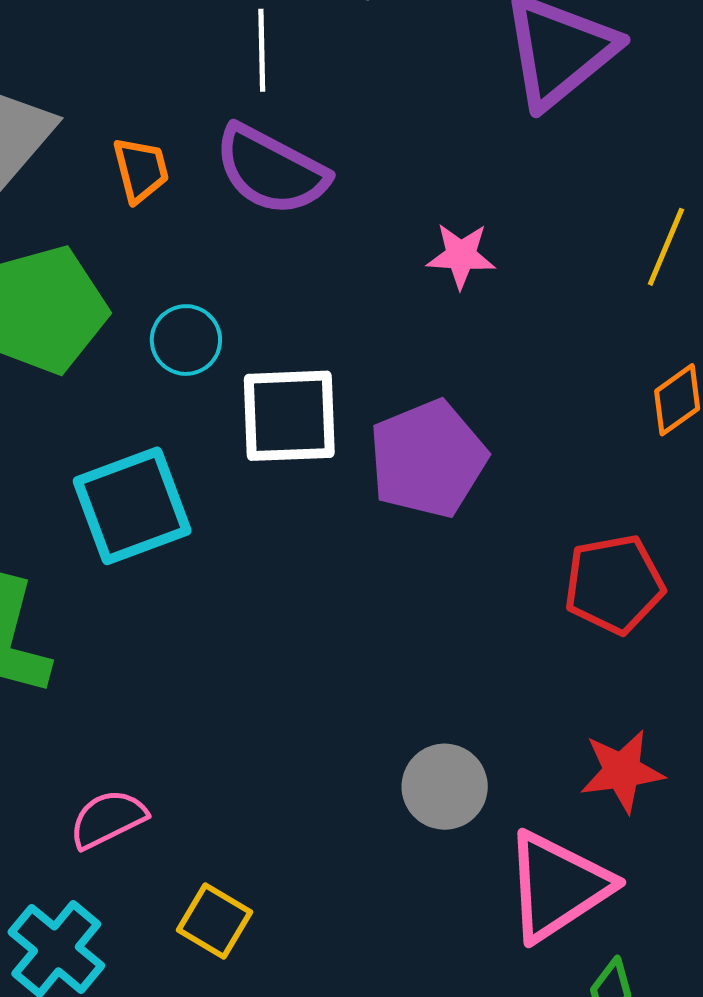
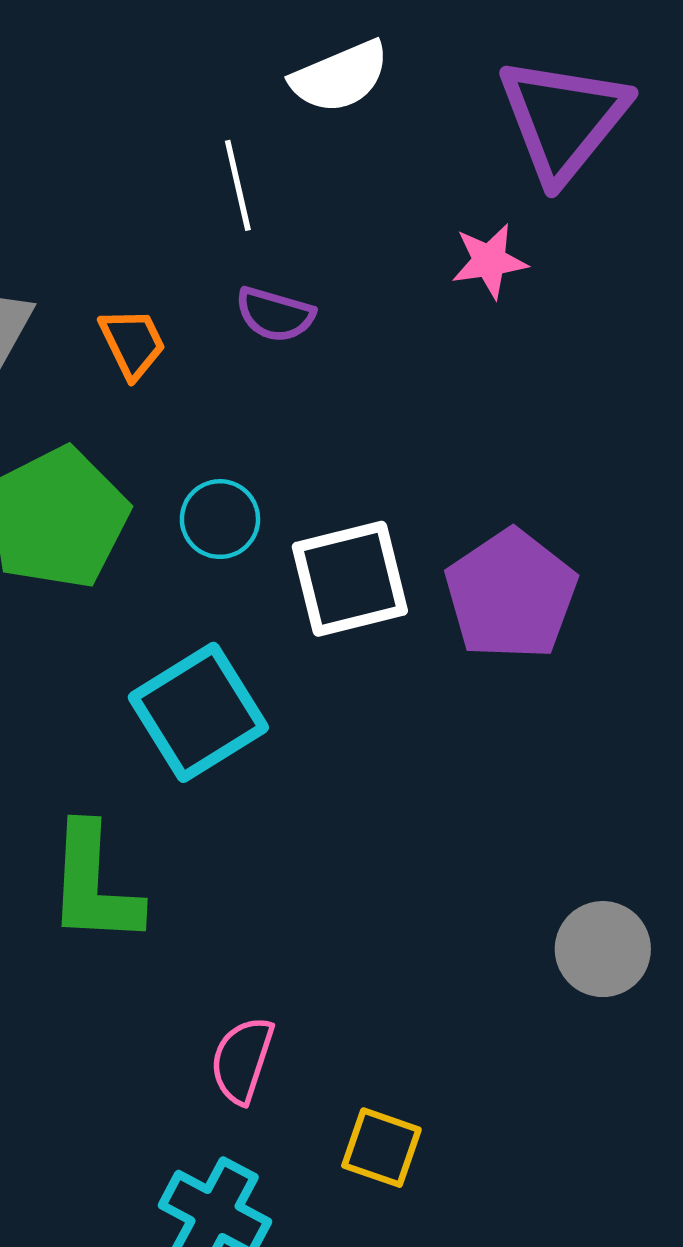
purple semicircle: (271, 170) -> (275, 314), size x0.6
pink star: (461, 256) -> (489, 261), moved
pink semicircle: (108, 819) -> (242, 1060), turned -34

